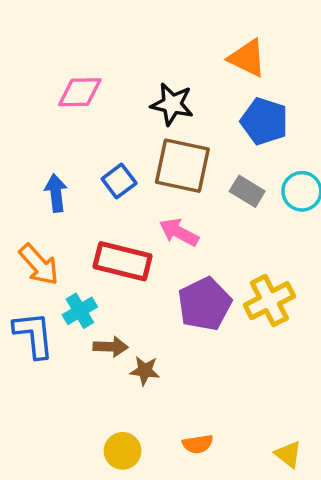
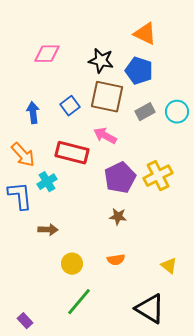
blue pentagon: (264, 121) -> (139, 71), moved
gray rectangle: (247, 191) -> (145, 112), turned -60
brown arrow: (111, 347) -> (48, 230), moved
brown star: (145, 371) -> (118, 217), moved

